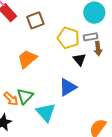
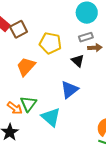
brown square: (35, 20) -> (19, 29), moved
yellow pentagon: (68, 38) -> (50, 43), moved
brown arrow: (98, 49) -> (95, 48), turned -80

